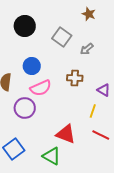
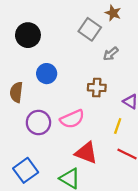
black circle: (25, 26) -> (28, 35), moved
gray square: (62, 37) -> (90, 29), moved
pink semicircle: (41, 88) -> (72, 119), moved

